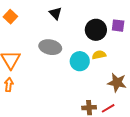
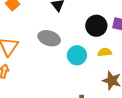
yellow semicircle: (99, 55) -> (105, 52), moved

